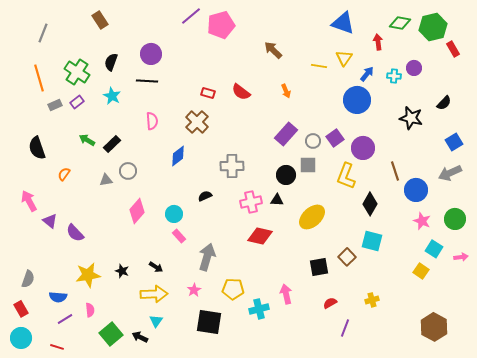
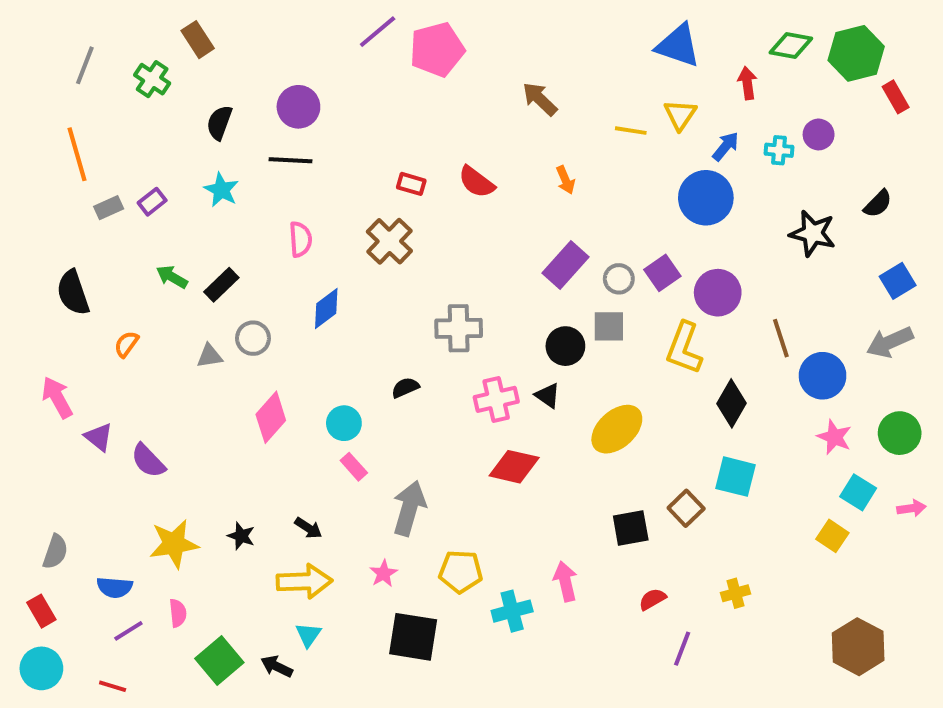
green cross: (77, 72) -> (152, 79), moved, size x0.7
blue diamond: (178, 156) -> (326, 308), moved
black triangle: (277, 200) -> (548, 396), turned 32

